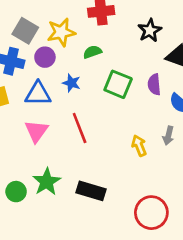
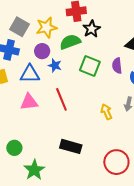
black star: (150, 30) -> (92, 29), moved
green semicircle: (92, 52) -> (70, 42), size x1.5
purple circle: (45, 57) -> (42, 51), moved
pink triangle: (36, 131) -> (29, 102), turned 48
green star: (47, 182) -> (34, 170), moved

